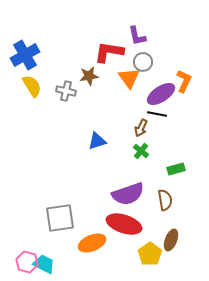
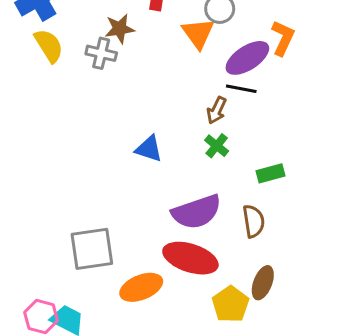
brown star: (89, 76) -> (120, 29), moved
blue triangle: (97, 141) -> (149, 149), moved, turned 36

